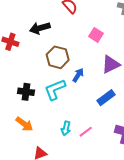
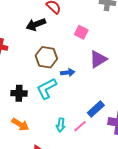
black arrow: (40, 28) -> (36, 24), moved
blue arrow: (78, 75) -> (68, 72), turned 56
blue rectangle: (106, 98) -> (96, 109), moved

